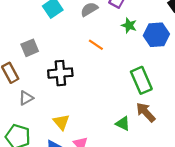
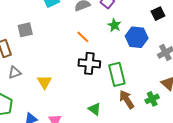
black cross: (60, 73) -> (89, 63), moved
brown arrow: (146, 112) -> (127, 99), moved
yellow triangle: (61, 122) -> (44, 82), moved

